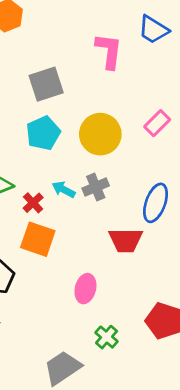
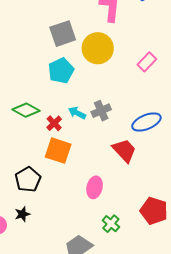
yellow circle: (100, 134) -> (98, 48), moved
blue ellipse: (156, 203) -> (146, 122), turned 48
red trapezoid: (126, 240) -> (124, 150), turned -132

